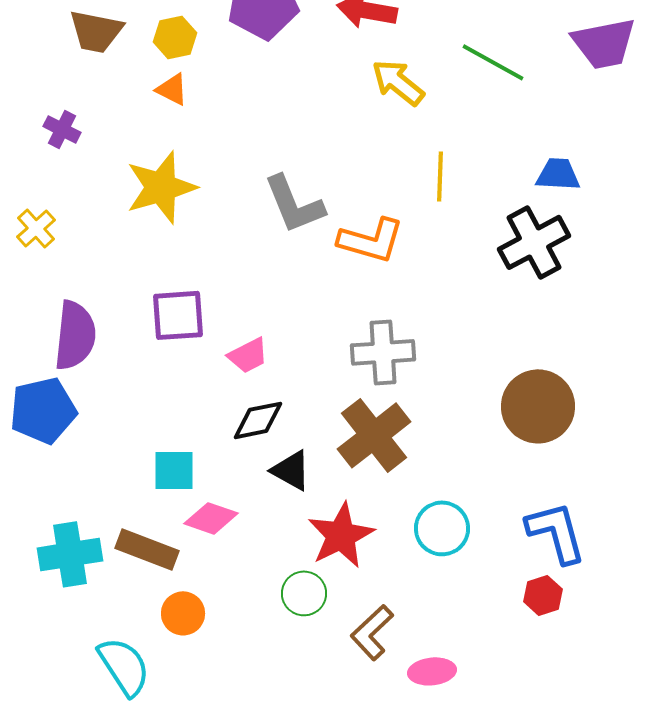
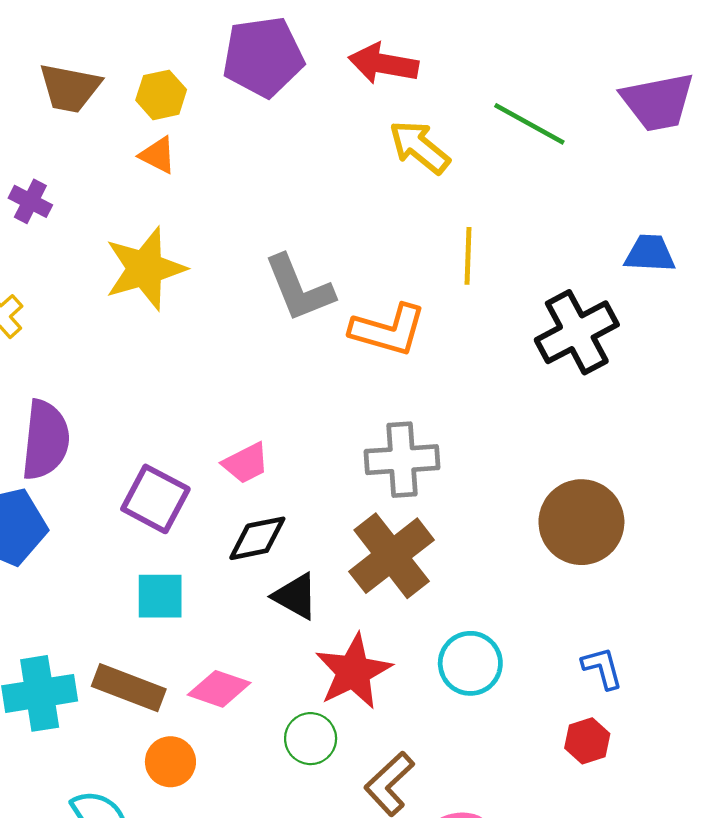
blue trapezoid: (558, 174) -> (650, 254), moved
purple square: (178, 315) -> (155, 499), moved, turned 32
pink diamond: (211, 518) -> (219, 689), moved
blue L-shape: (556, 532) -> (602, 668), size x0.6

